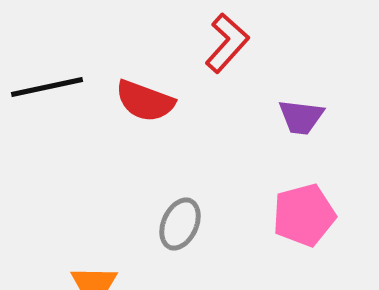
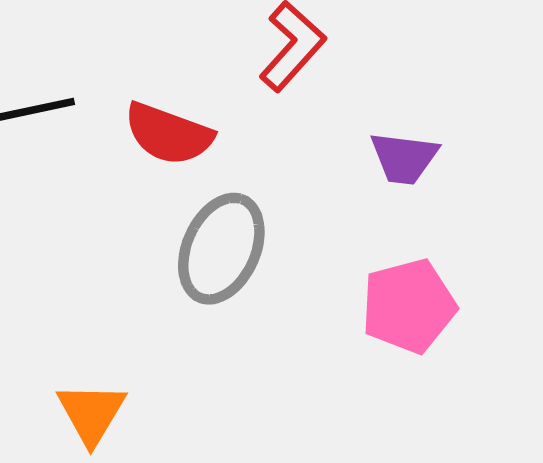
gray ellipse: (180, 224) -> (221, 249), moved, size x1.4

